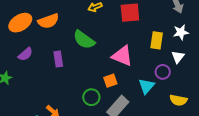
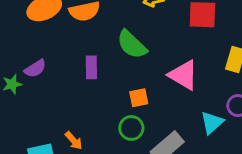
purple semicircle: (25, 54) -> (35, 68), moved
orange square: (110, 81) -> (139, 98), moved

